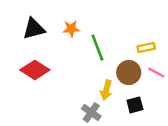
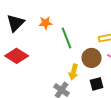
black triangle: (34, 29) -> (16, 23), turned -30

